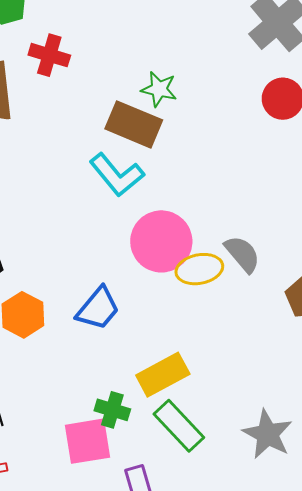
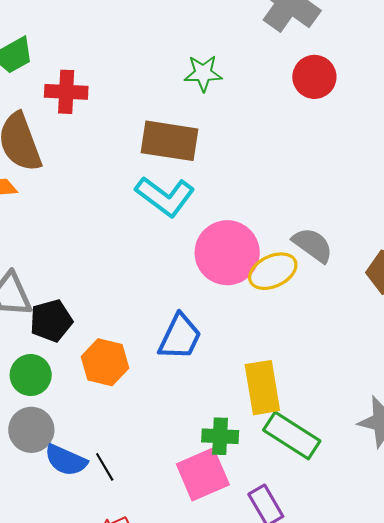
green star: (159, 89) -> (203, 73), moved
yellow rectangle: (163, 375) -> (262, 388), turned -57

